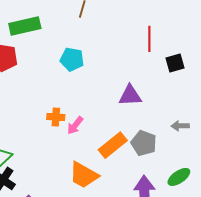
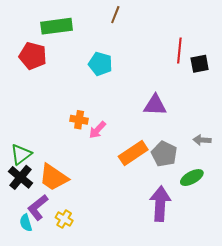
black square: (175, 63) -> (200, 64), moved
orange trapezoid: (84, 175) -> (54, 177), moved
green ellipse: (179, 177) -> (192, 178), moved

